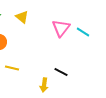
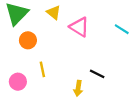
pink triangle: (61, 28) -> (79, 27), moved, turned -36
yellow line: (12, 68) -> (42, 69), turned 64

